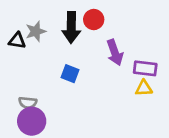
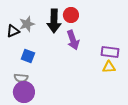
black triangle: (17, 41) -> (13, 31), turned -32
purple arrow: (115, 53) -> (73, 40), moved
blue square: (70, 74) -> (28, 56), moved

